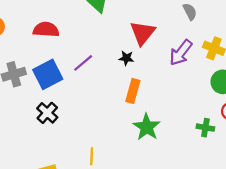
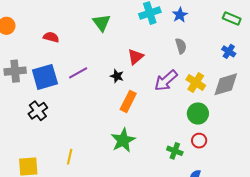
red semicircle: (46, 29) -> (51, 37), size x0.7
red triangle: (143, 33) -> (136, 57), size x0.7
orange rectangle: (133, 91) -> (128, 101), moved

